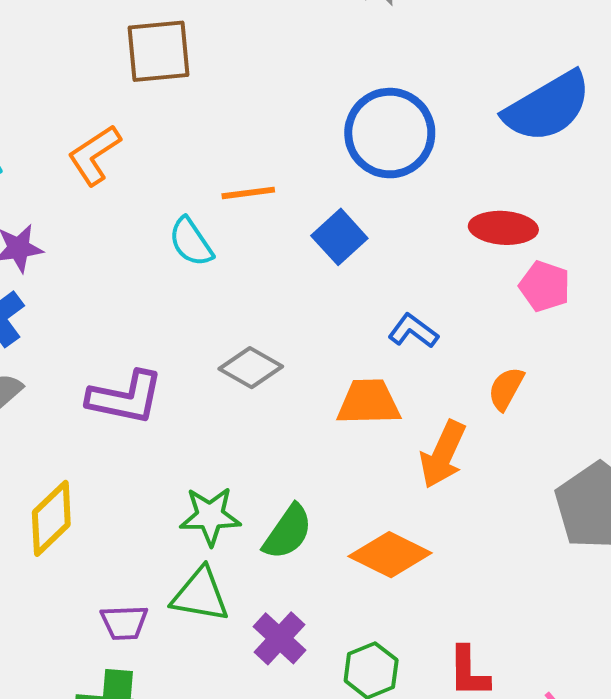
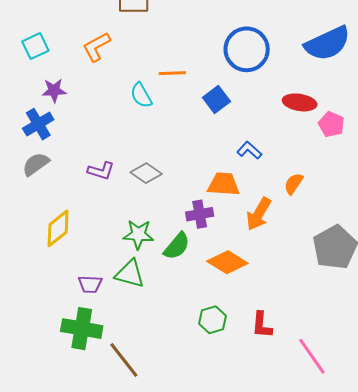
pink pentagon: (545, 286) -> (331, 124), moved
gray diamond: (251, 368) -> (146, 173), moved
purple L-shape: (125, 398) -> (101, 171), size x0.7
purple cross: (279, 638) -> (200, 214), moved, turned 32

